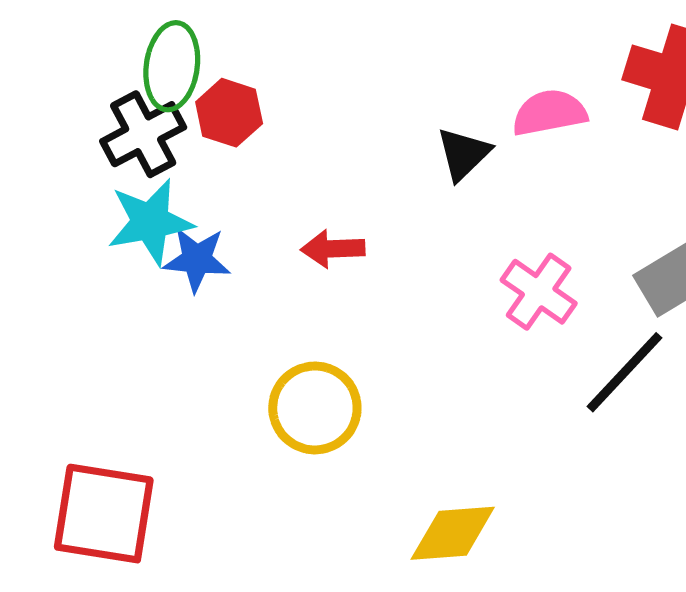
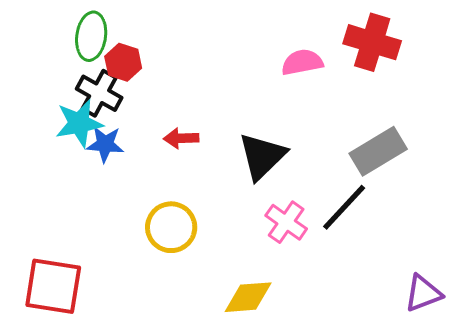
black cross: (143, 134) -> (99, 93), moved, turned -33
black triangle: (463, 154) -> (262, 156), moved, size x1.6
pink cross: (539, 292) -> (286, 222), moved

